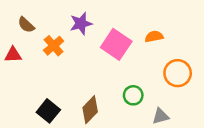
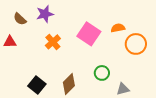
purple star: (81, 24) -> (45, 14), moved
orange cross: (54, 46) -> (53, 42), moved
orange circle: (178, 73) -> (136, 44), moved

